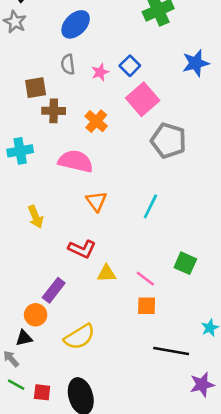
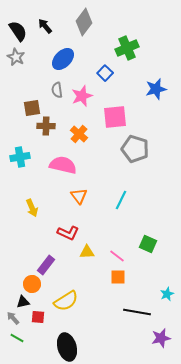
blue square: (130, 66) -> (105, 73), moved
pink star: (100, 72) -> (82, 96), size x1.5
pink square: (143, 99) -> (115, 117), turned 35
red square: (42, 392) -> (38, 317), moved

